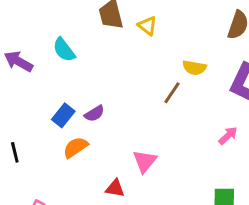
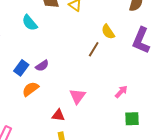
cyan semicircle: (64, 50) -> (30, 23), moved
yellow semicircle: (194, 68) -> (108, 32), turned 49
pink arrow: (228, 136) -> (121, 92), moved

